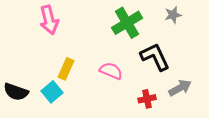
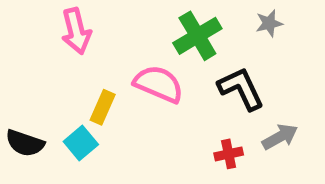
pink semicircle: (111, 71) -> (159, 84), moved, size x1.4

